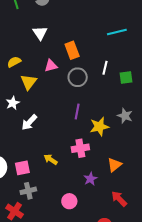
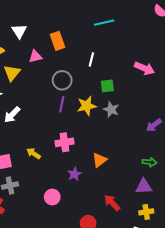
white triangle: (40, 33) -> (19, 31), moved
gray circle: (78, 77) -> (62, 80), moved
green square: (126, 78) -> (107, 86), moved
yellow star: (99, 127) -> (87, 106), moved
red arrow: (119, 199) -> (112, 203), moved

